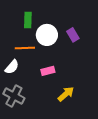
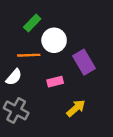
green rectangle: (28, 20) -> (32, 23), turned 42
purple rectangle: (73, 35) -> (84, 62), moved, size x1.5

